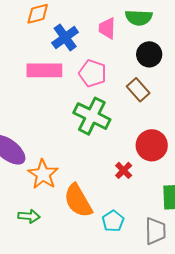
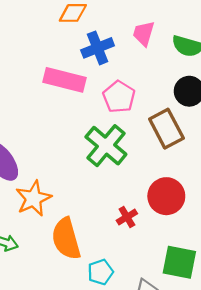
pink trapezoid: (107, 28) -> (144, 33), moved
brown rectangle: (138, 90) -> (166, 129), size x1.4

